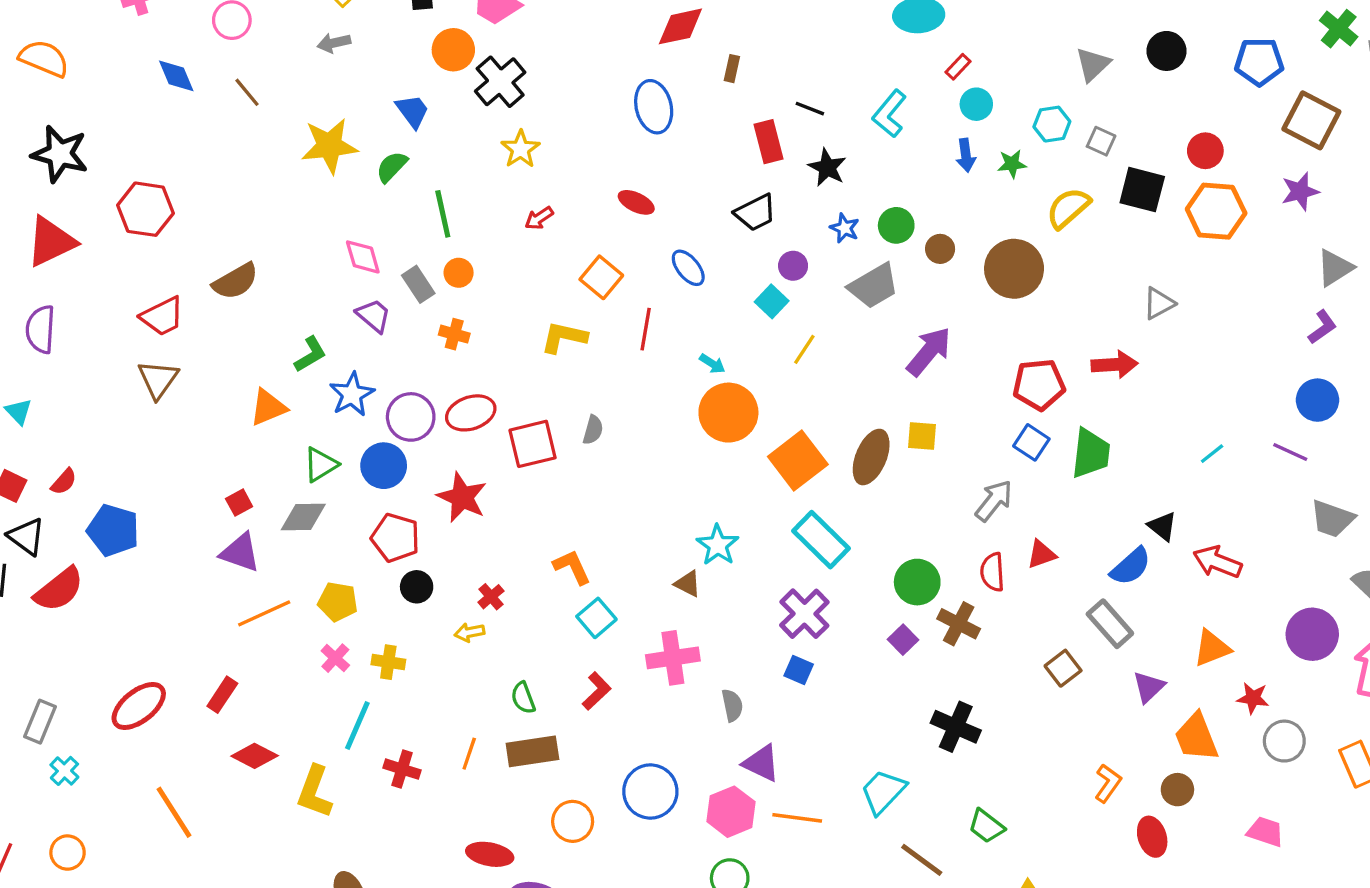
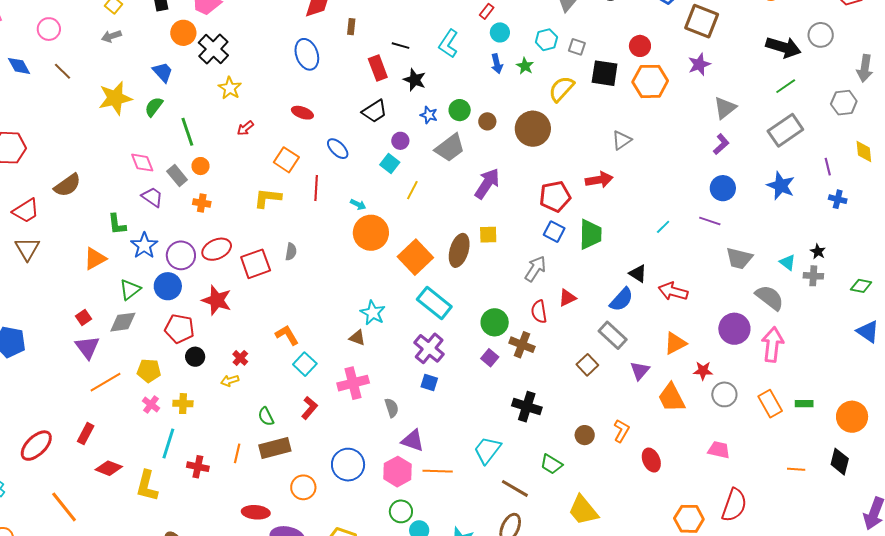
green star: (1012, 164) -> (525, 66), turned -30
green L-shape: (310, 354) -> (117, 224), turned 120
purple triangle: (240, 552) -> (87, 347), turned 40
brown circle: (1177, 790) -> (585, 435), moved

